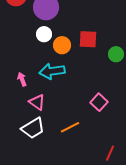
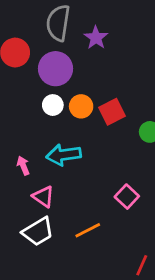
red square: (88, 39) -> (112, 112), turned -30
orange circle: (62, 45) -> (81, 106), moved

